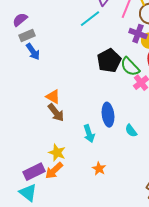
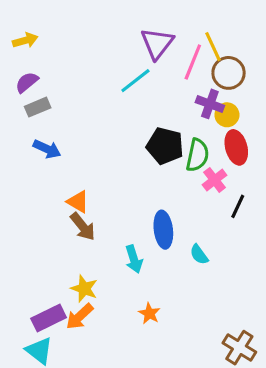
blue arrow: (33, 52) -> (47, 149), moved, turned -30
black pentagon: (109, 61) -> (165, 146), turned -30
green semicircle: (130, 67) -> (197, 155), turned -125

